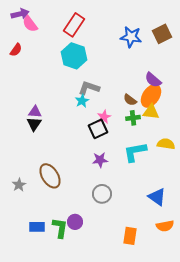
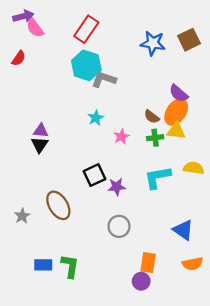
gray L-shape: (89, 88) -> (104, 79), moved
black square: (98, 129) -> (94, 175), moved
purple circle: (75, 222) -> (141, 281), moved
orange rectangle: (130, 236) -> (148, 263), moved

